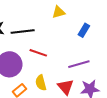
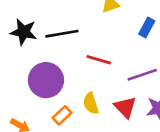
red line: (38, 53) -> (99, 60), moved

